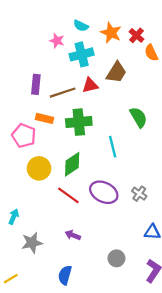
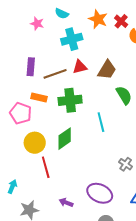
cyan semicircle: (81, 26) -> (62, 14), moved
pink star: (57, 41) -> (37, 24), moved
brown trapezoid: (116, 72) -> (107, 70), moved
purple ellipse: (104, 192) -> (100, 193), moved
red line: (68, 195) -> (46, 167), moved, turned 40

